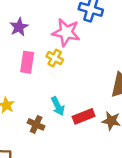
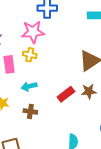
cyan arrow: (58, 106) -> (29, 86), moved, turned 119

